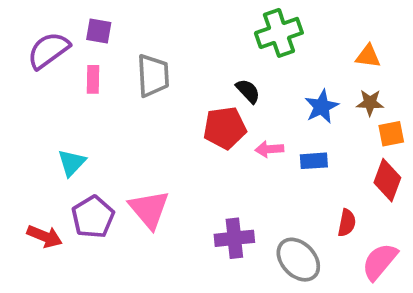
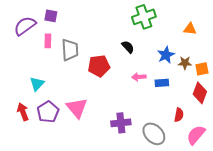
gray trapezoid: (153, 76) -> (70, 50), moved
brown star: (370, 103) -> (185, 63), moved
red pentagon: (225, 128) -> (99, 66), moved
red arrow: (45, 236) -> (23, 112), moved, turned -132

